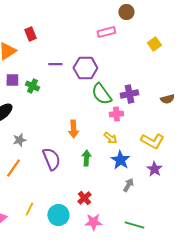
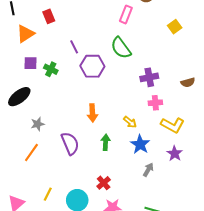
pink rectangle: (106, 32) -> (126, 14), turned -54
purple line: (55, 64) -> (74, 47), turned 64
purple hexagon: (85, 68) -> (92, 66), moved
green semicircle: (101, 94) -> (121, 48), moved
pink cross: (116, 114) -> (155, 103), moved

